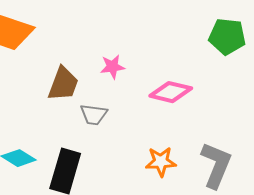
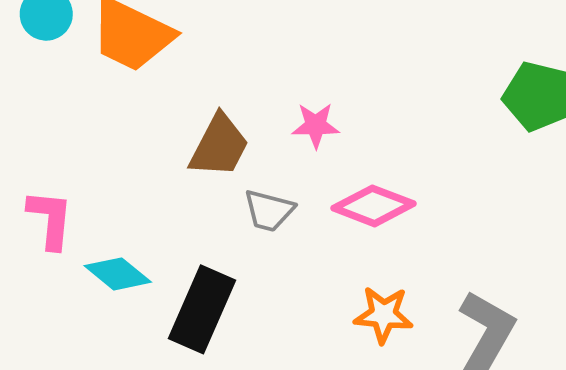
pink diamond: (171, 92) -> (373, 206), moved

